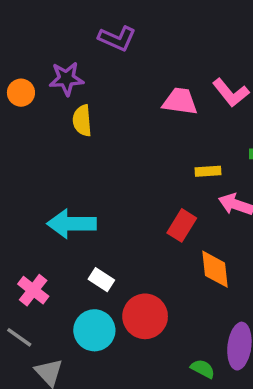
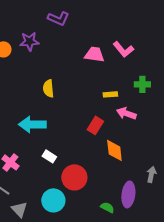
yellow semicircle: (82, 121) -> (48, 88), moved
cyan circle: (94, 330) -> (53, 200), moved

